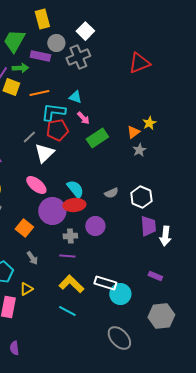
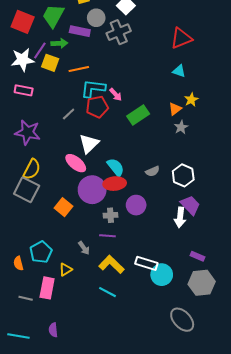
cyan triangle: (75, 97) -> (179, 71), moved
pink arrow: (83, 118) -> (116, 95), moved
white triangle: (44, 153) -> (89, 144), moved
purple trapezoid: (148, 226) -> (190, 205), turned -40
white arrow: (165, 236) -> (180, 217), moved
gray arrow: (32, 258) -> (84, 248), moved
gray hexagon: (161, 316) -> (202, 283), moved
gray ellipse: (119, 338) -> (182, 320), moved

